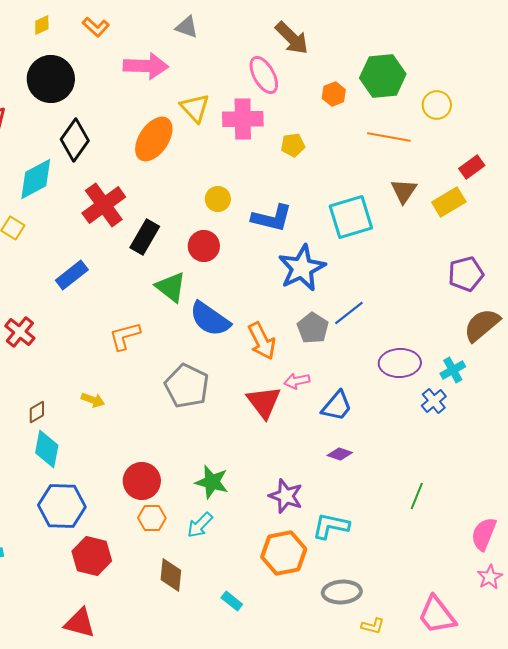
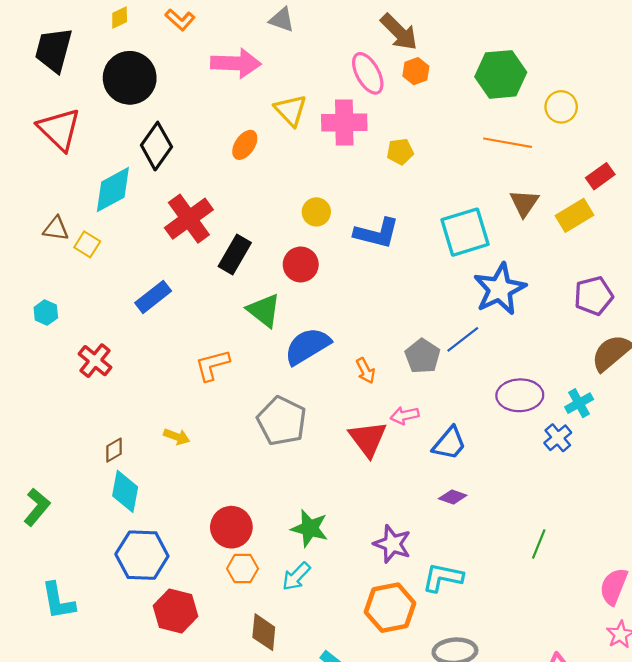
orange hexagon: (334, 94) -> (416, 71), moved
orange ellipse: (154, 139) -> (245, 145), size x0.6
blue star: (302, 268) -> (500, 289), moved
blue semicircle: (210, 319) -> (307, 346), turned 114
orange arrow: (262, 341) -> (366, 371), size x0.6

